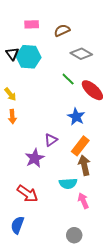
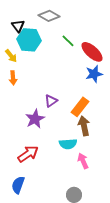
black triangle: (12, 54) -> (18, 26), moved
gray diamond: (81, 54) -> (49, 16), moved
cyan hexagon: (29, 57) -> (29, 40), moved
blue star: (76, 117) -> (94, 74), moved, turned 30
red arrow: (28, 194) -> (28, 154), turned -70

